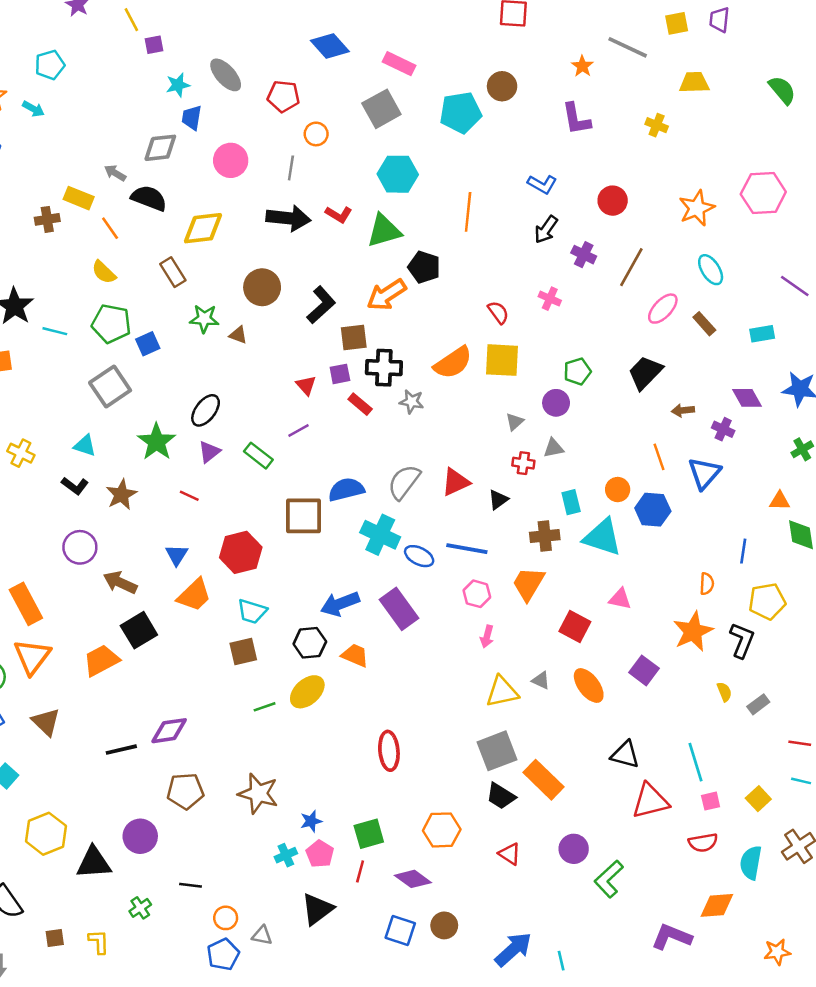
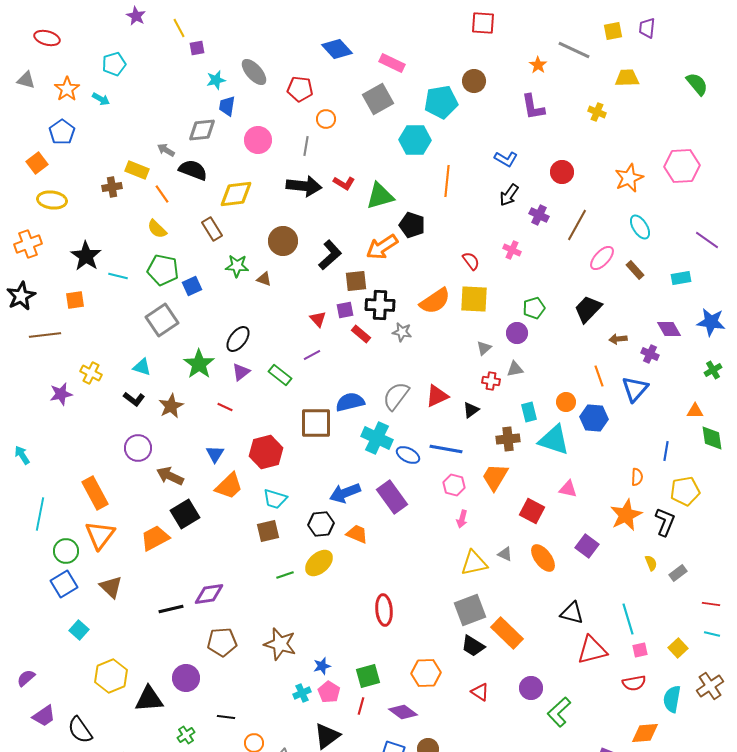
cyan hexagon: (398, 174) -> (415, 140), moved

